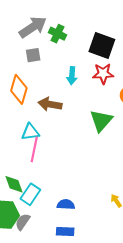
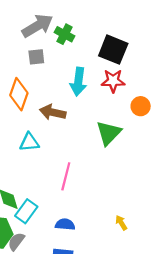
cyan arrow: (72, 76) -> (78, 82), size x1.4
pink line: (34, 149) -> (66, 176), moved

